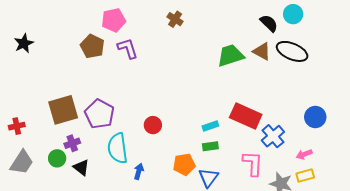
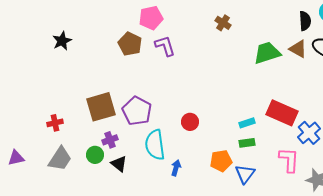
brown cross: (175, 19) -> (223, 23), moved
black semicircle: (269, 23) -> (305, 21), turned 42

